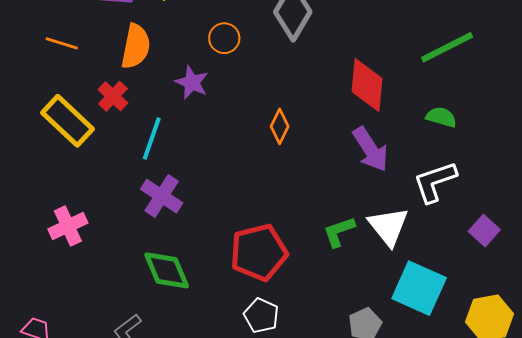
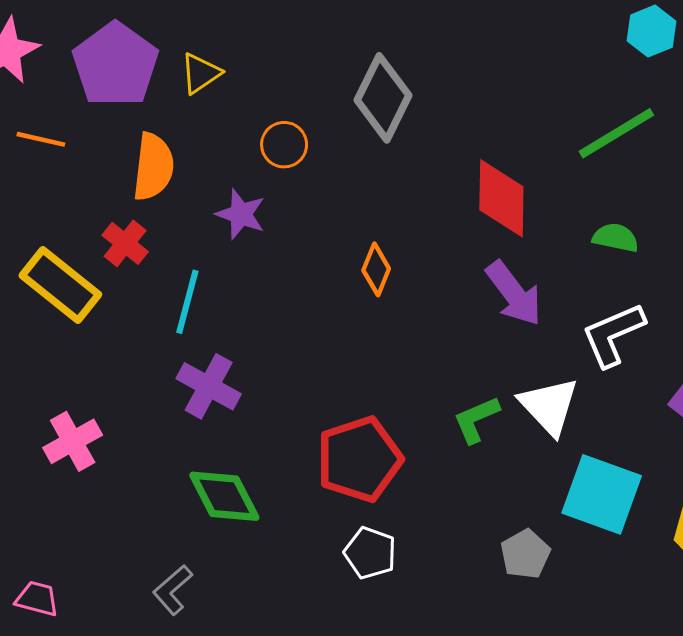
orange line: (62, 43) -> (41, 139), moved

